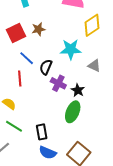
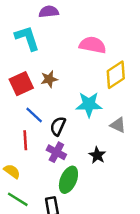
purple cross: (58, 83) -> (56, 152), moved
green ellipse: (73, 112) -> (68, 180), moved

